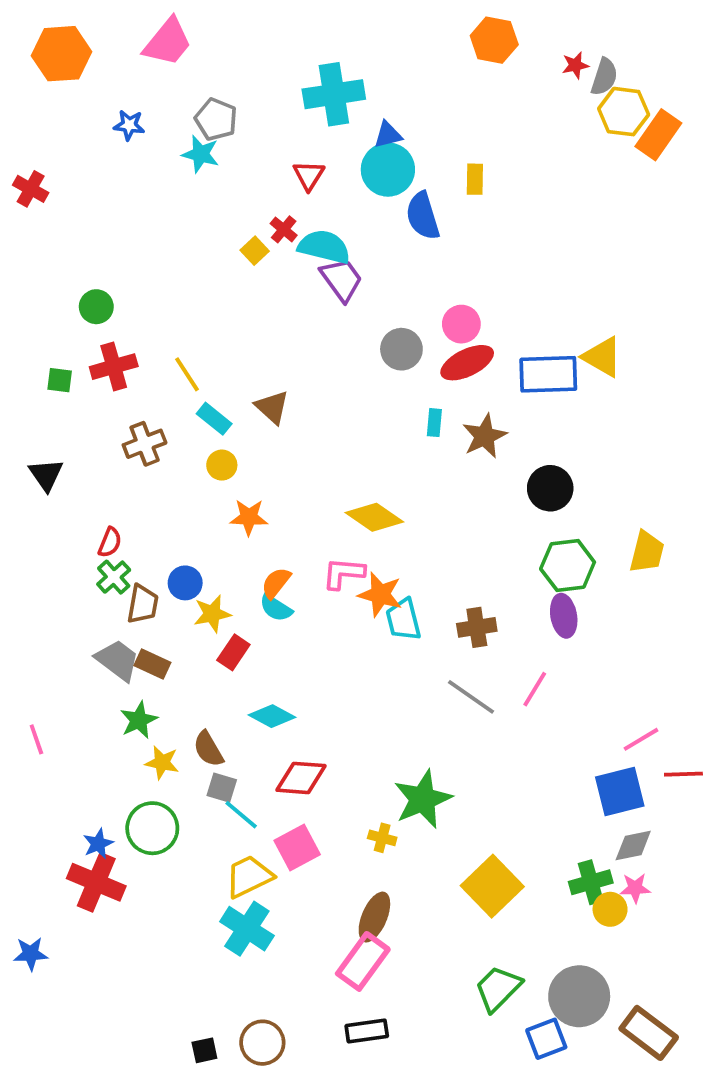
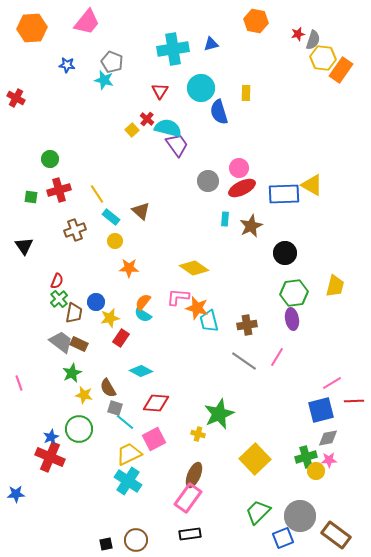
blue triangle: (388, 135) -> (211, 44), moved

